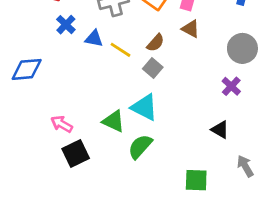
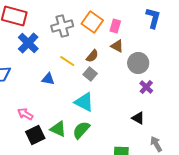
blue cross: (66, 25) -> (28, 43), size x1.5
blue triangle: (94, 39) -> (48, 79), moved
gray circle: (242, 48) -> (138, 63), moved
green triangle: (114, 121) -> (58, 129), moved

